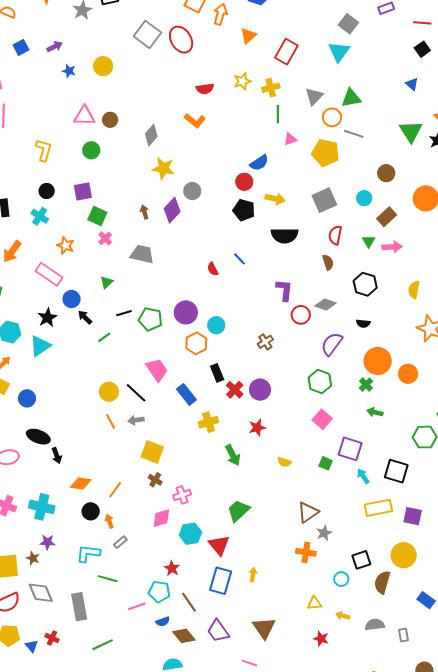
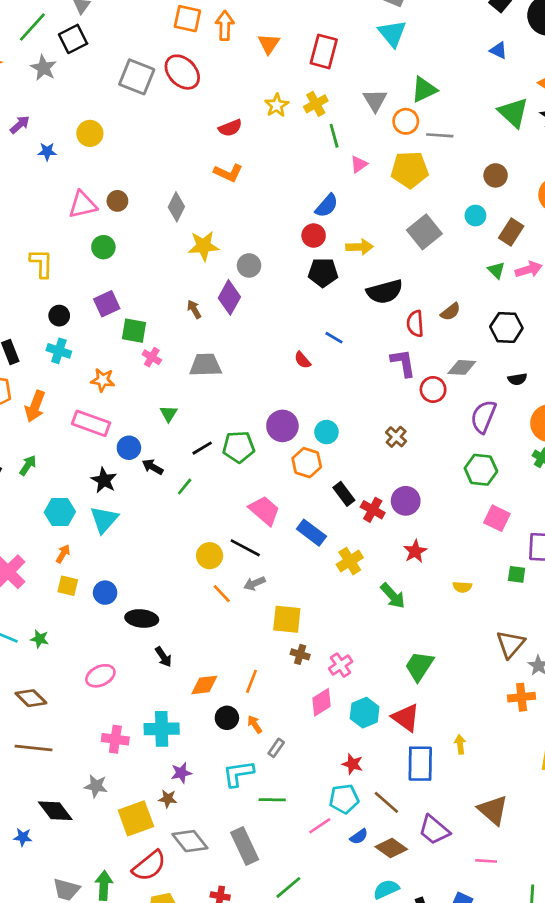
red semicircle: (335, 235) -> (415, 324), moved
brown semicircle: (328, 262) -> (450, 312), turned 84
black ellipse: (38, 437) -> (142, 618), moved

